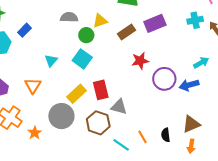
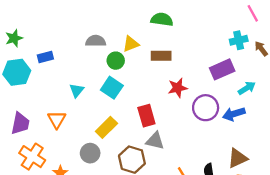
purple rectangle: (155, 23) -> (222, 69), moved
blue rectangle: (24, 30) -> (45, 57), turned 32
brown rectangle: (126, 32) -> (161, 56), turned 36
red rectangle: (101, 90) -> (146, 116), moved
gray circle: (61, 116) -> (90, 153), size x0.7

